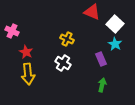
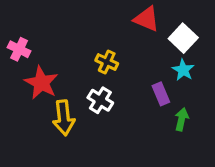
red star: (26, 52) -> (41, 83), size x1.5
yellow arrow: (28, 74) -> (64, 118), moved
green arrow: (102, 85) -> (182, 119), moved

